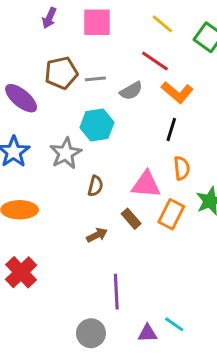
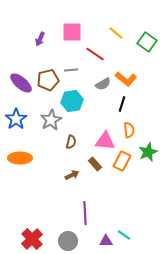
purple arrow: (49, 18) -> (40, 39), moved
red line: (155, 61) -> (95, 54), moved
brown pentagon: (61, 73) -> (48, 80), moved
gray semicircle: (131, 91) -> (103, 84), moved
red cross: (21, 272) -> (32, 239), moved

